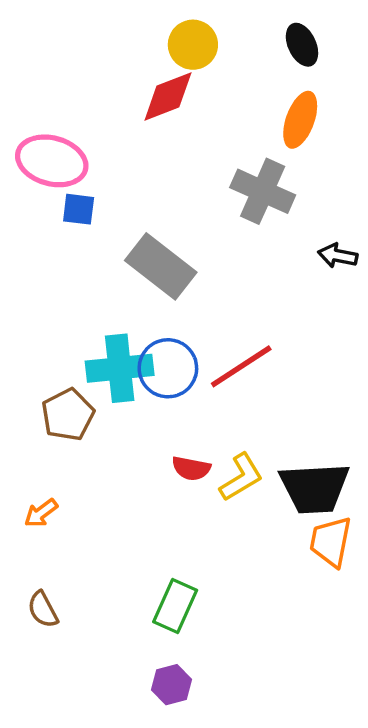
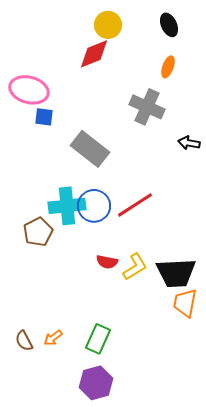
orange ellipse: (300, 120) -> (168, 67), size x0.7
orange arrow: (41, 513) -> (53, 338), moved
purple hexagon: (171, 685) -> (96, 383), size x1.5

